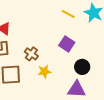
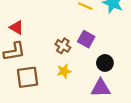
brown cross: (31, 54) -> (63, 46), moved

